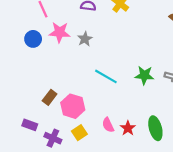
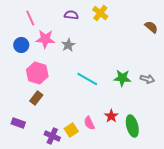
pink hexagon: (73, 106) -> (37, 73), moved
red star: (128, 128) -> (111, 116), moved
yellow square: (79, 133) -> (71, 130), moved
purple cross: (53, 138) -> (52, 136), moved

